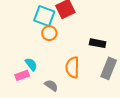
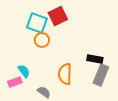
black rectangle: (98, 43) -> (95, 59), moved

